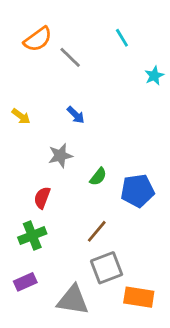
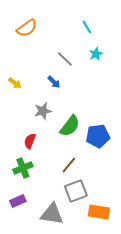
gray line: (70, 57) -> (65, 59), moved
cyan star: (154, 76) -> (96, 54), moved
green semicircle: (98, 177) -> (70, 126), size x1.6

